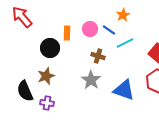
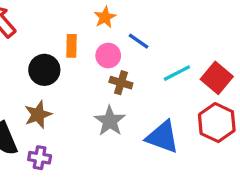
orange star: (123, 15) -> (105, 17), moved
pink circle: (90, 29) -> (108, 56), moved
cyan line: (125, 43) -> (177, 73), moved

